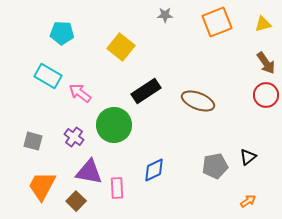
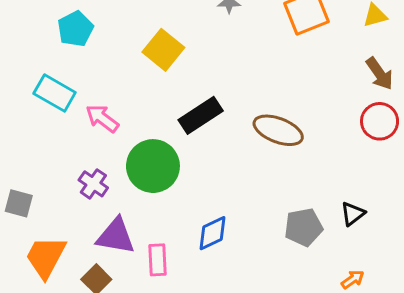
cyan pentagon: (62, 33) -> (75, 29), turned -30
gray square: (33, 141) -> (19, 203), moved

